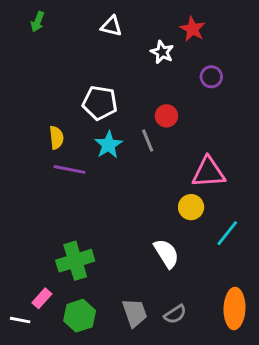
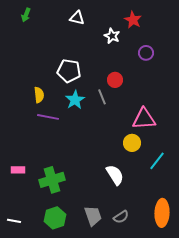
pink rectangle: (42, 298) -> (18, 170), moved, turned 48

